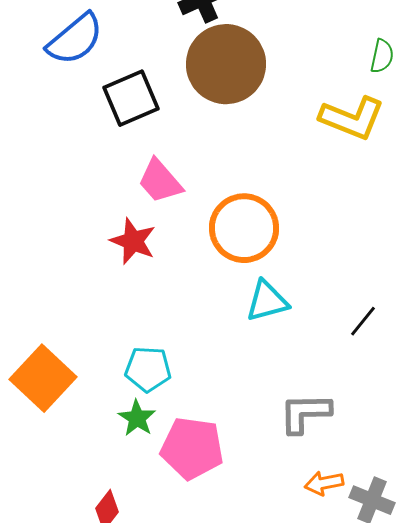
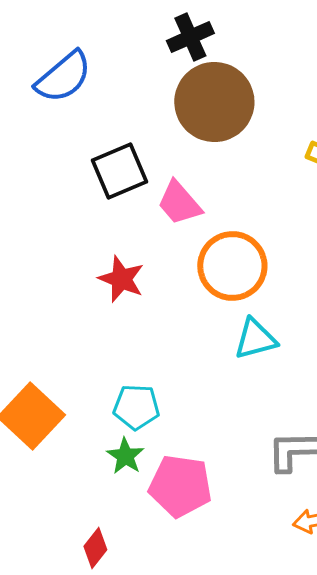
black square: (131, 98) -> (119, 171), moved
pink trapezoid: (160, 181) -> (179, 203), moved

